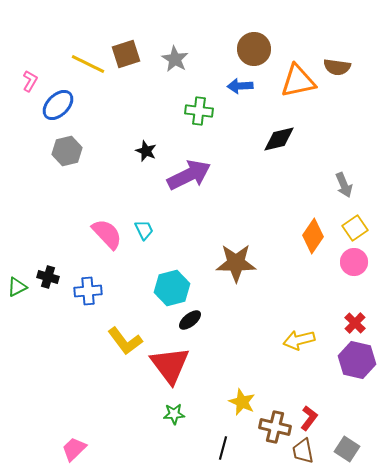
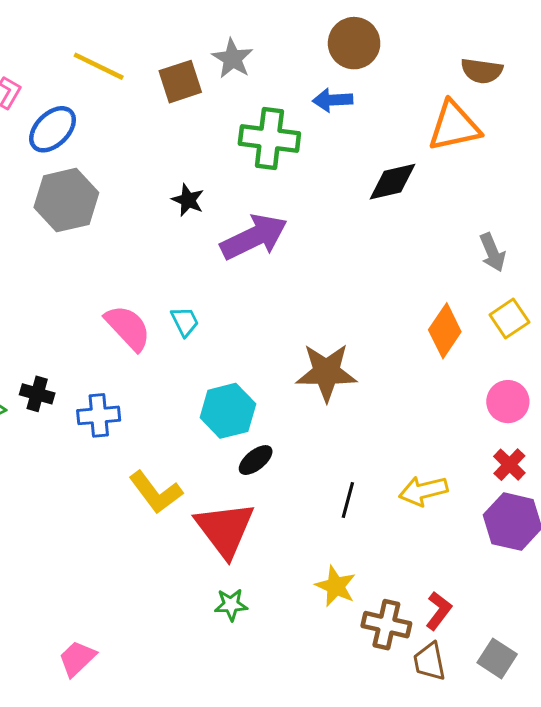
brown square: (126, 54) -> (180, 82), moved
orange triangle: (298, 81) -> (454, 126), moved
green cross: (199, 111) -> (269, 138), size x1.4
gray hexagon: (67, 151) -> (66, 200), size x1.4
pink circle: (354, 262) -> (508, 402), moved
black line: (223, 448) -> (348, 500), moved

